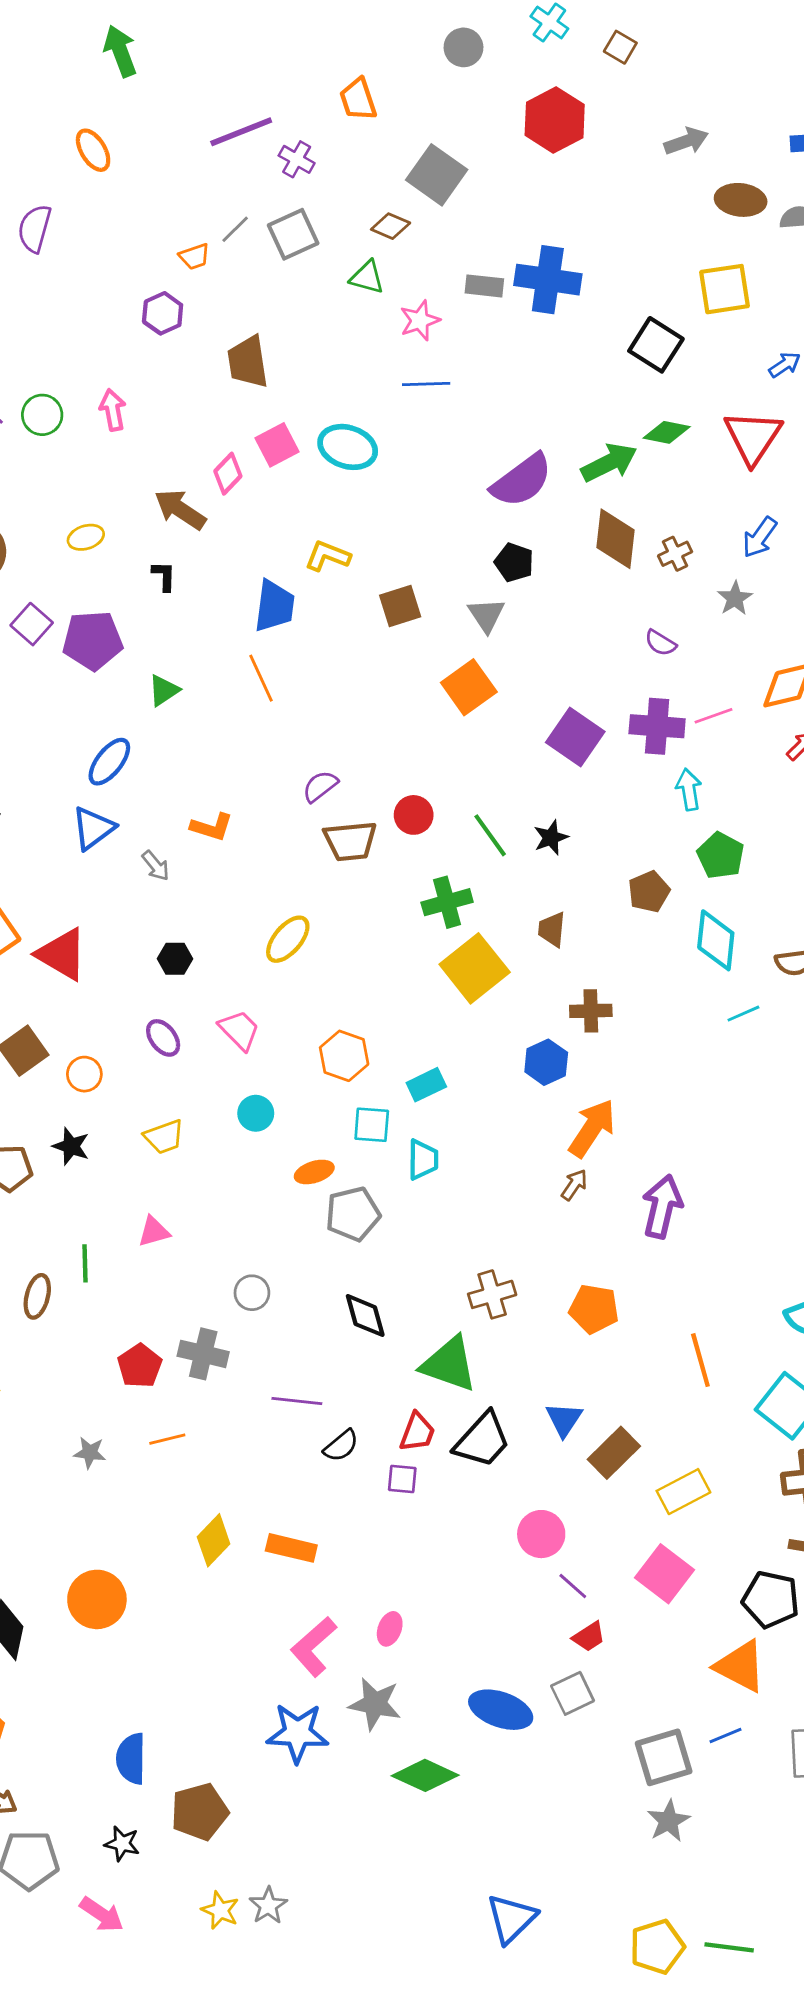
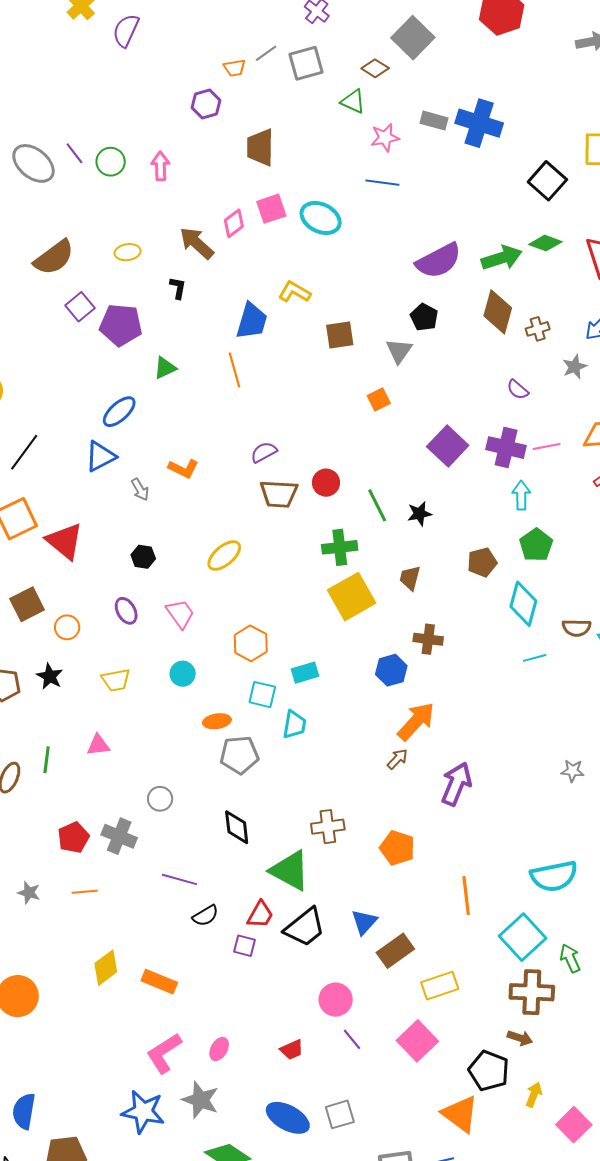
orange square: (469, 687) -> (379, 399), size x0.6
red trapezoid: (589, 1637) -> (292, 1050), moved

